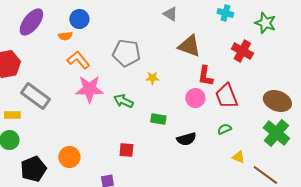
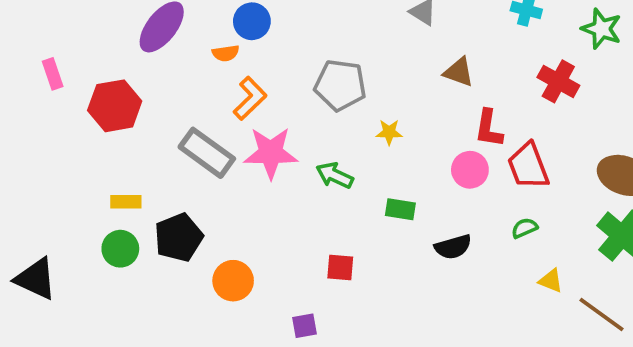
brown triangle: (189, 46) -> (459, 72), size x0.7
orange L-shape: (78, 60) -> (250, 98), turned 85
gray rectangle: (35, 96) -> (207, 153), moved
black pentagon: (33, 169) -> (179, 237), moved

